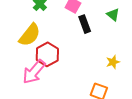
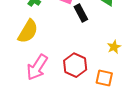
red hexagon: (47, 54) -> (75, 65), moved

